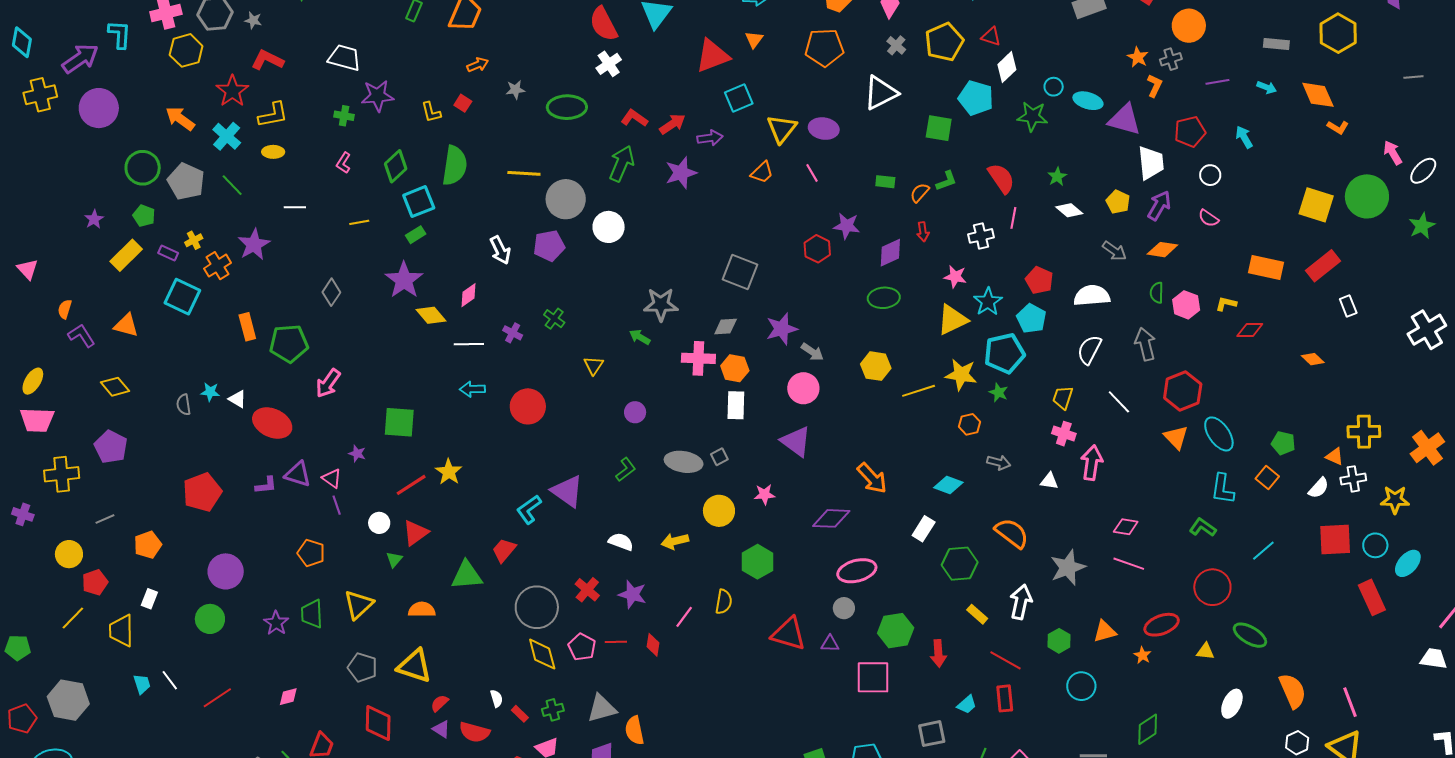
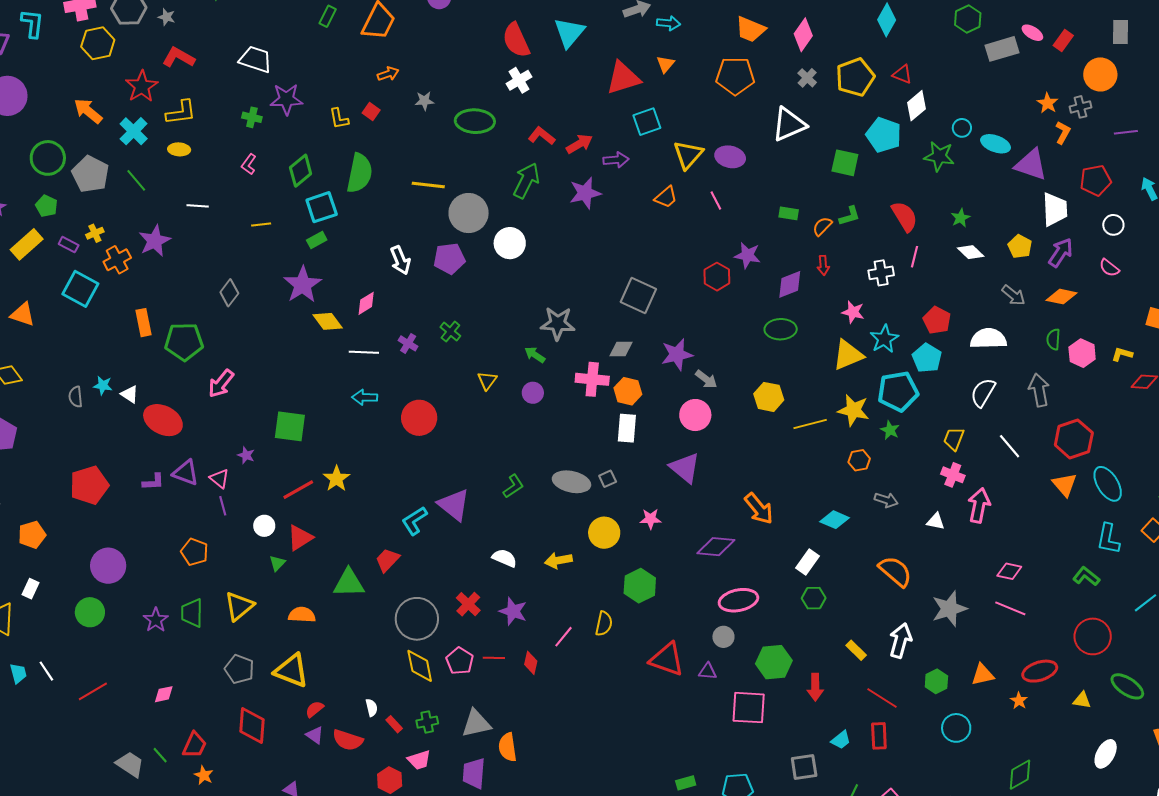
purple circle: (635, 412) -> (533, 393), moved
green hexagon: (960, 564) -> (814, 598), moved, size x0.7

